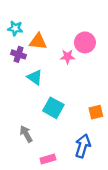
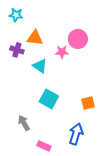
cyan star: (15, 28) -> (16, 15), moved
cyan triangle: (35, 77) -> (40, 66), moved
pink rectangle: (48, 159) -> (44, 146), turned 40

